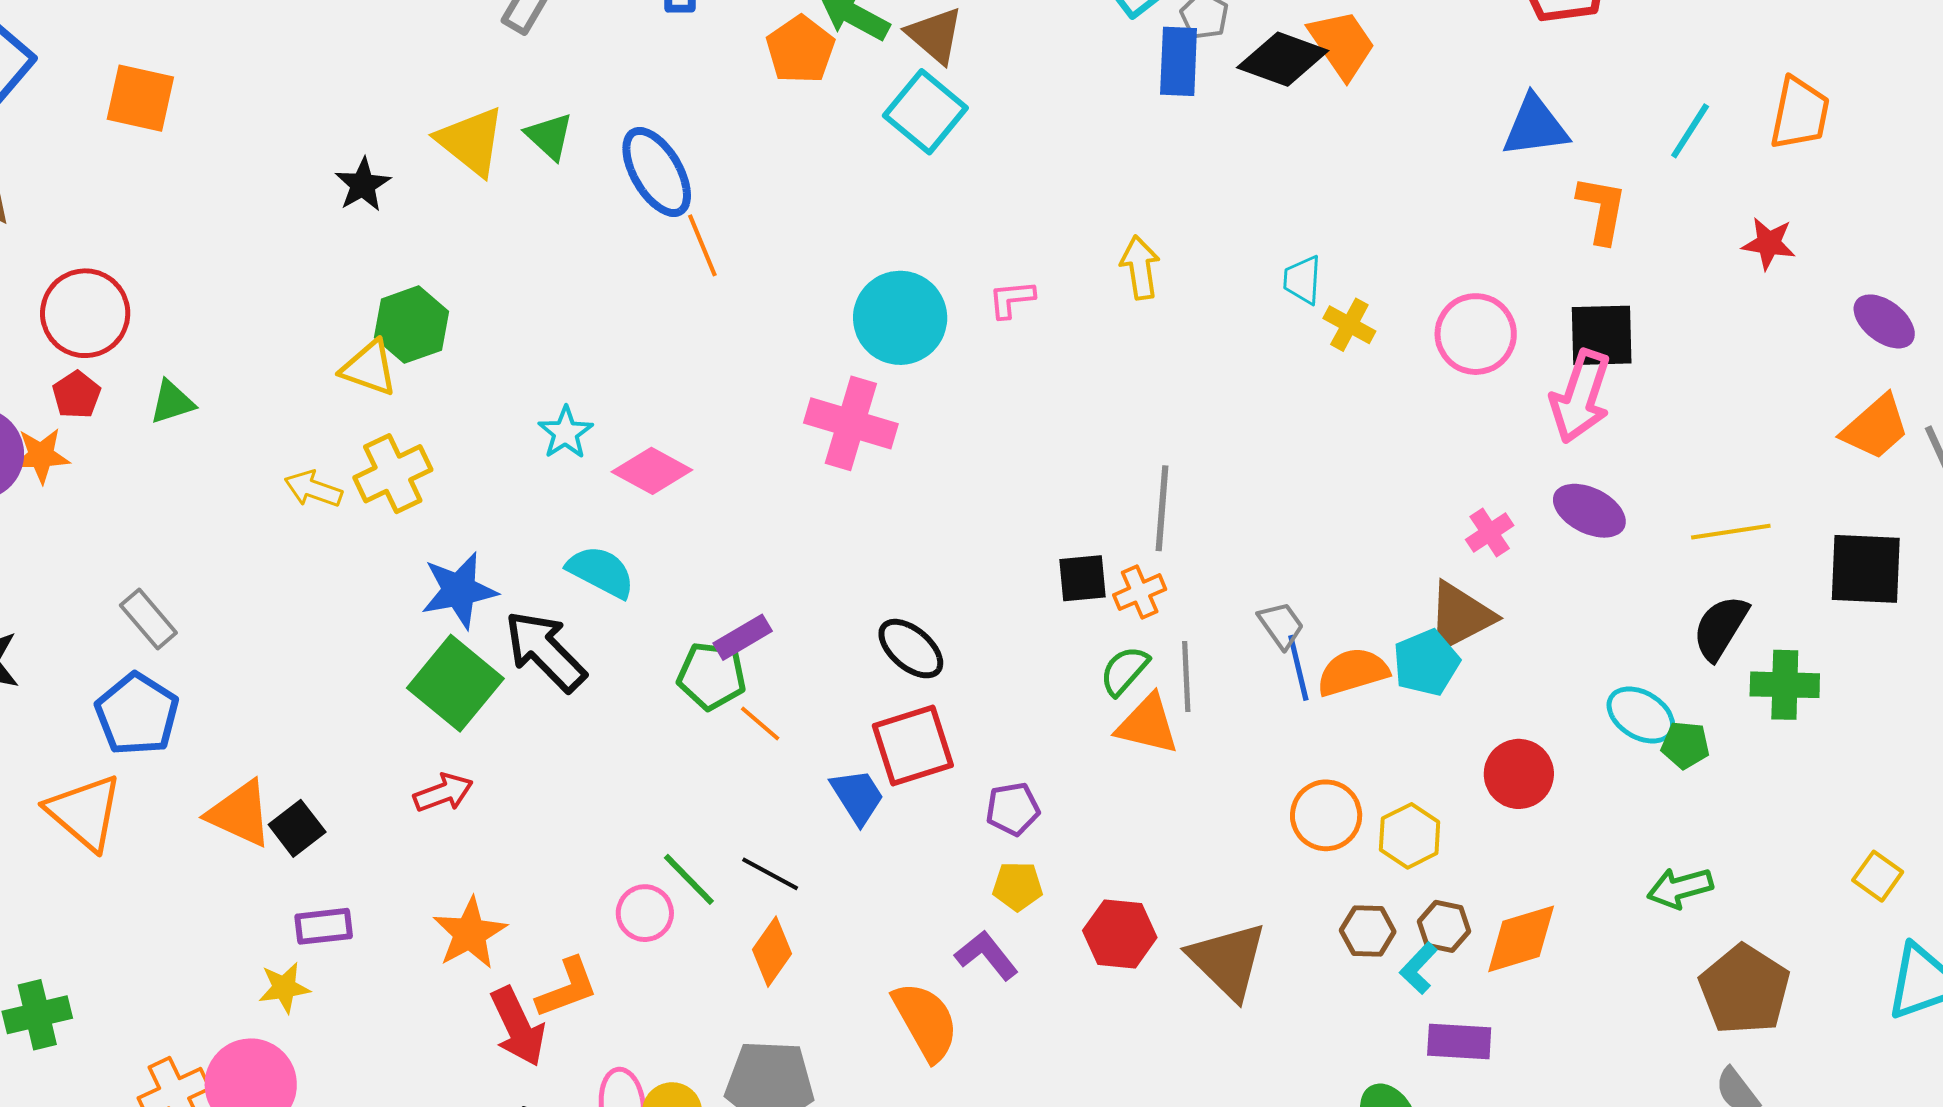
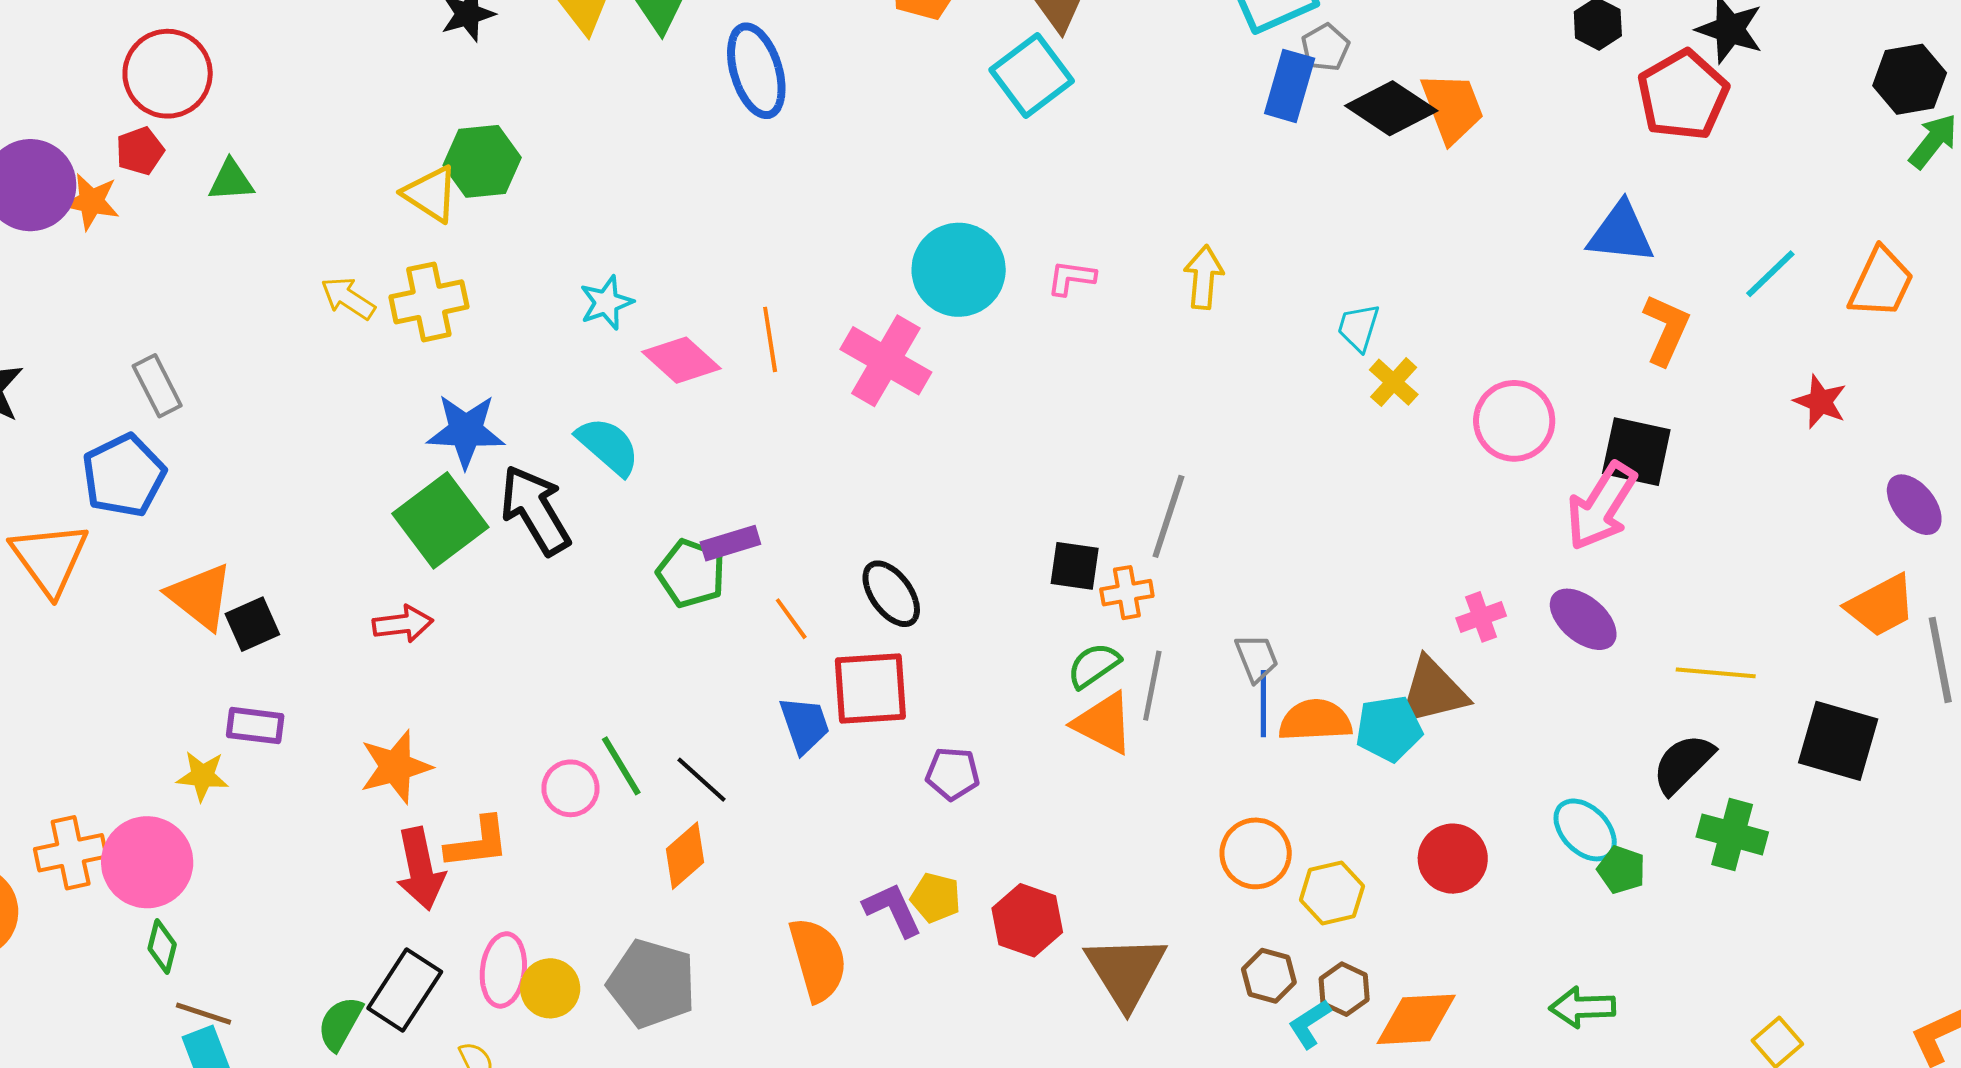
orange line: (702, 245) -> (770, 339), moved
orange line: (760, 723) -> (791, 619), moved
yellow pentagon: (1018, 886) -> (936, 898), moved

